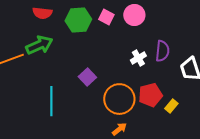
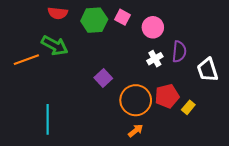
pink circle: (134, 15) -> (153, 27), moved
green arrow: (39, 45) -> (55, 46), turned 52
cyan line: (51, 101) -> (48, 119), moved

